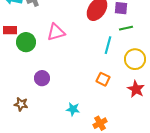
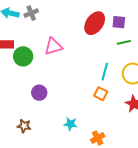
cyan line: (108, 45) -> (105, 72), moved
brown star: (21, 104) -> (24, 126), moved

